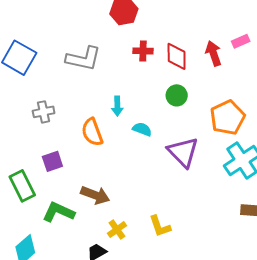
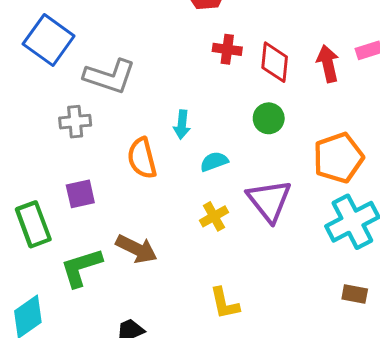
gray L-shape: (83, 59) -> (110, 76), moved
cyan semicircle: (142, 129) -> (214, 162), turned -48
green L-shape: (58, 212) -> (81, 268), turned -48
yellow cross: (117, 230) -> (214, 216), moved

